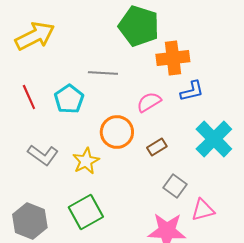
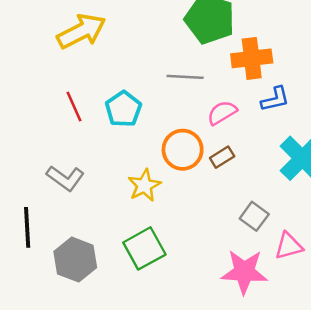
gray line: (103, 73) -> (185, 77), moved
brown rectangle: (157, 147) -> (222, 157), moved
gray L-shape: (43, 155) -> (65, 178), moved

